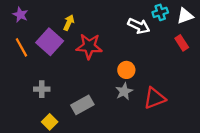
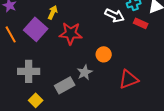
red rectangle: (182, 43) -> (141, 23), moved, turned -32
gray cross: (42, 89) -> (29, 71), size x1.5
gray star: (124, 91) -> (85, 72), moved

